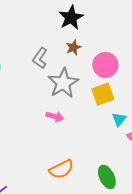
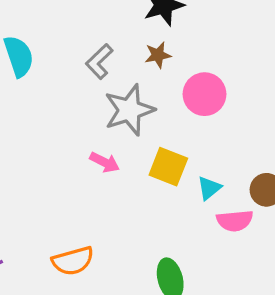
yellow square: (103, 94) -> (168, 167), moved, turned 30
orange semicircle: (61, 169) -> (73, 261), moved

